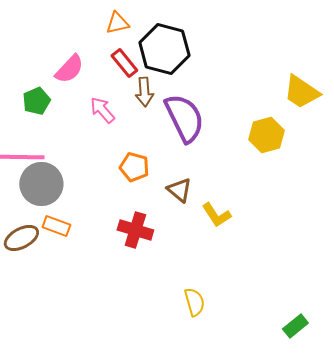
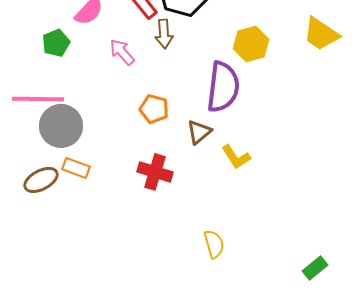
purple semicircle: (184, 118) -> (223, 87), moved, turned 33
yellow hexagon: (266, 135) -> (251, 44), moved
brown triangle: (179, 190) -> (199, 132), turned 40

